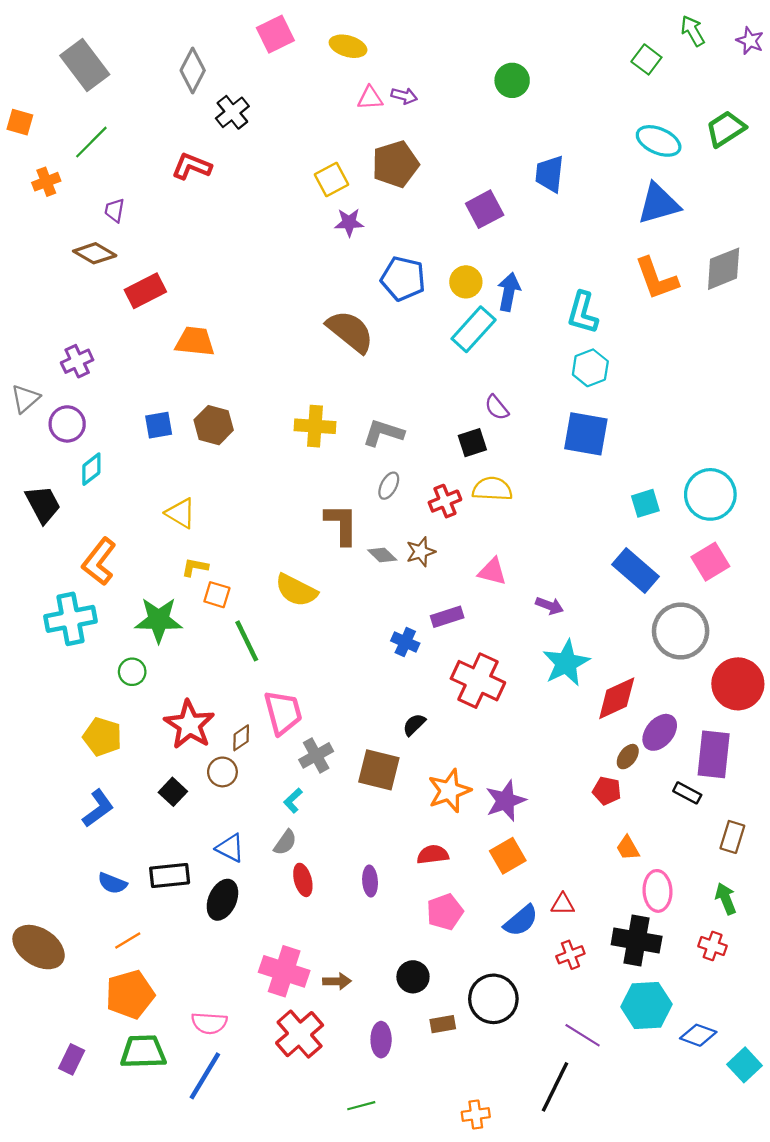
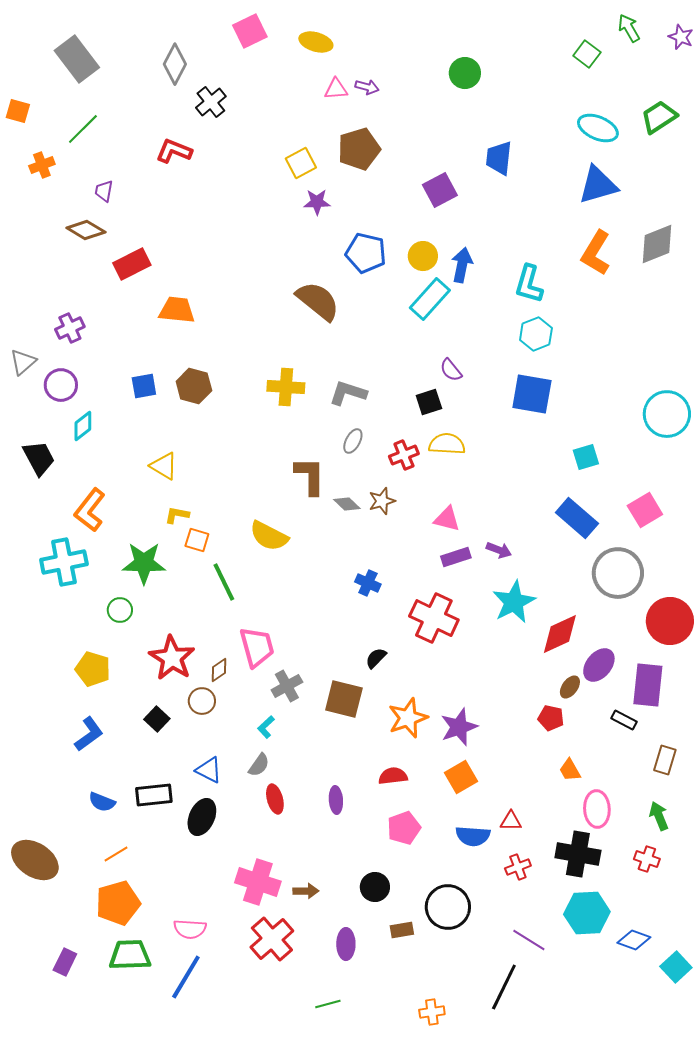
orange L-shape: (656, 279) -> (596, 253), turned 51
cyan circle: (710, 494) -> (667, 414), moved
purple rectangle: (447, 617) -> (456, 557), moved
blue semicircle: (521, 921) -> (473, 836), turned 44

